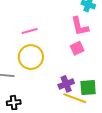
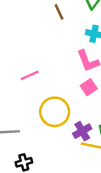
yellow circle: (31, 57) -> (55, 112), moved

